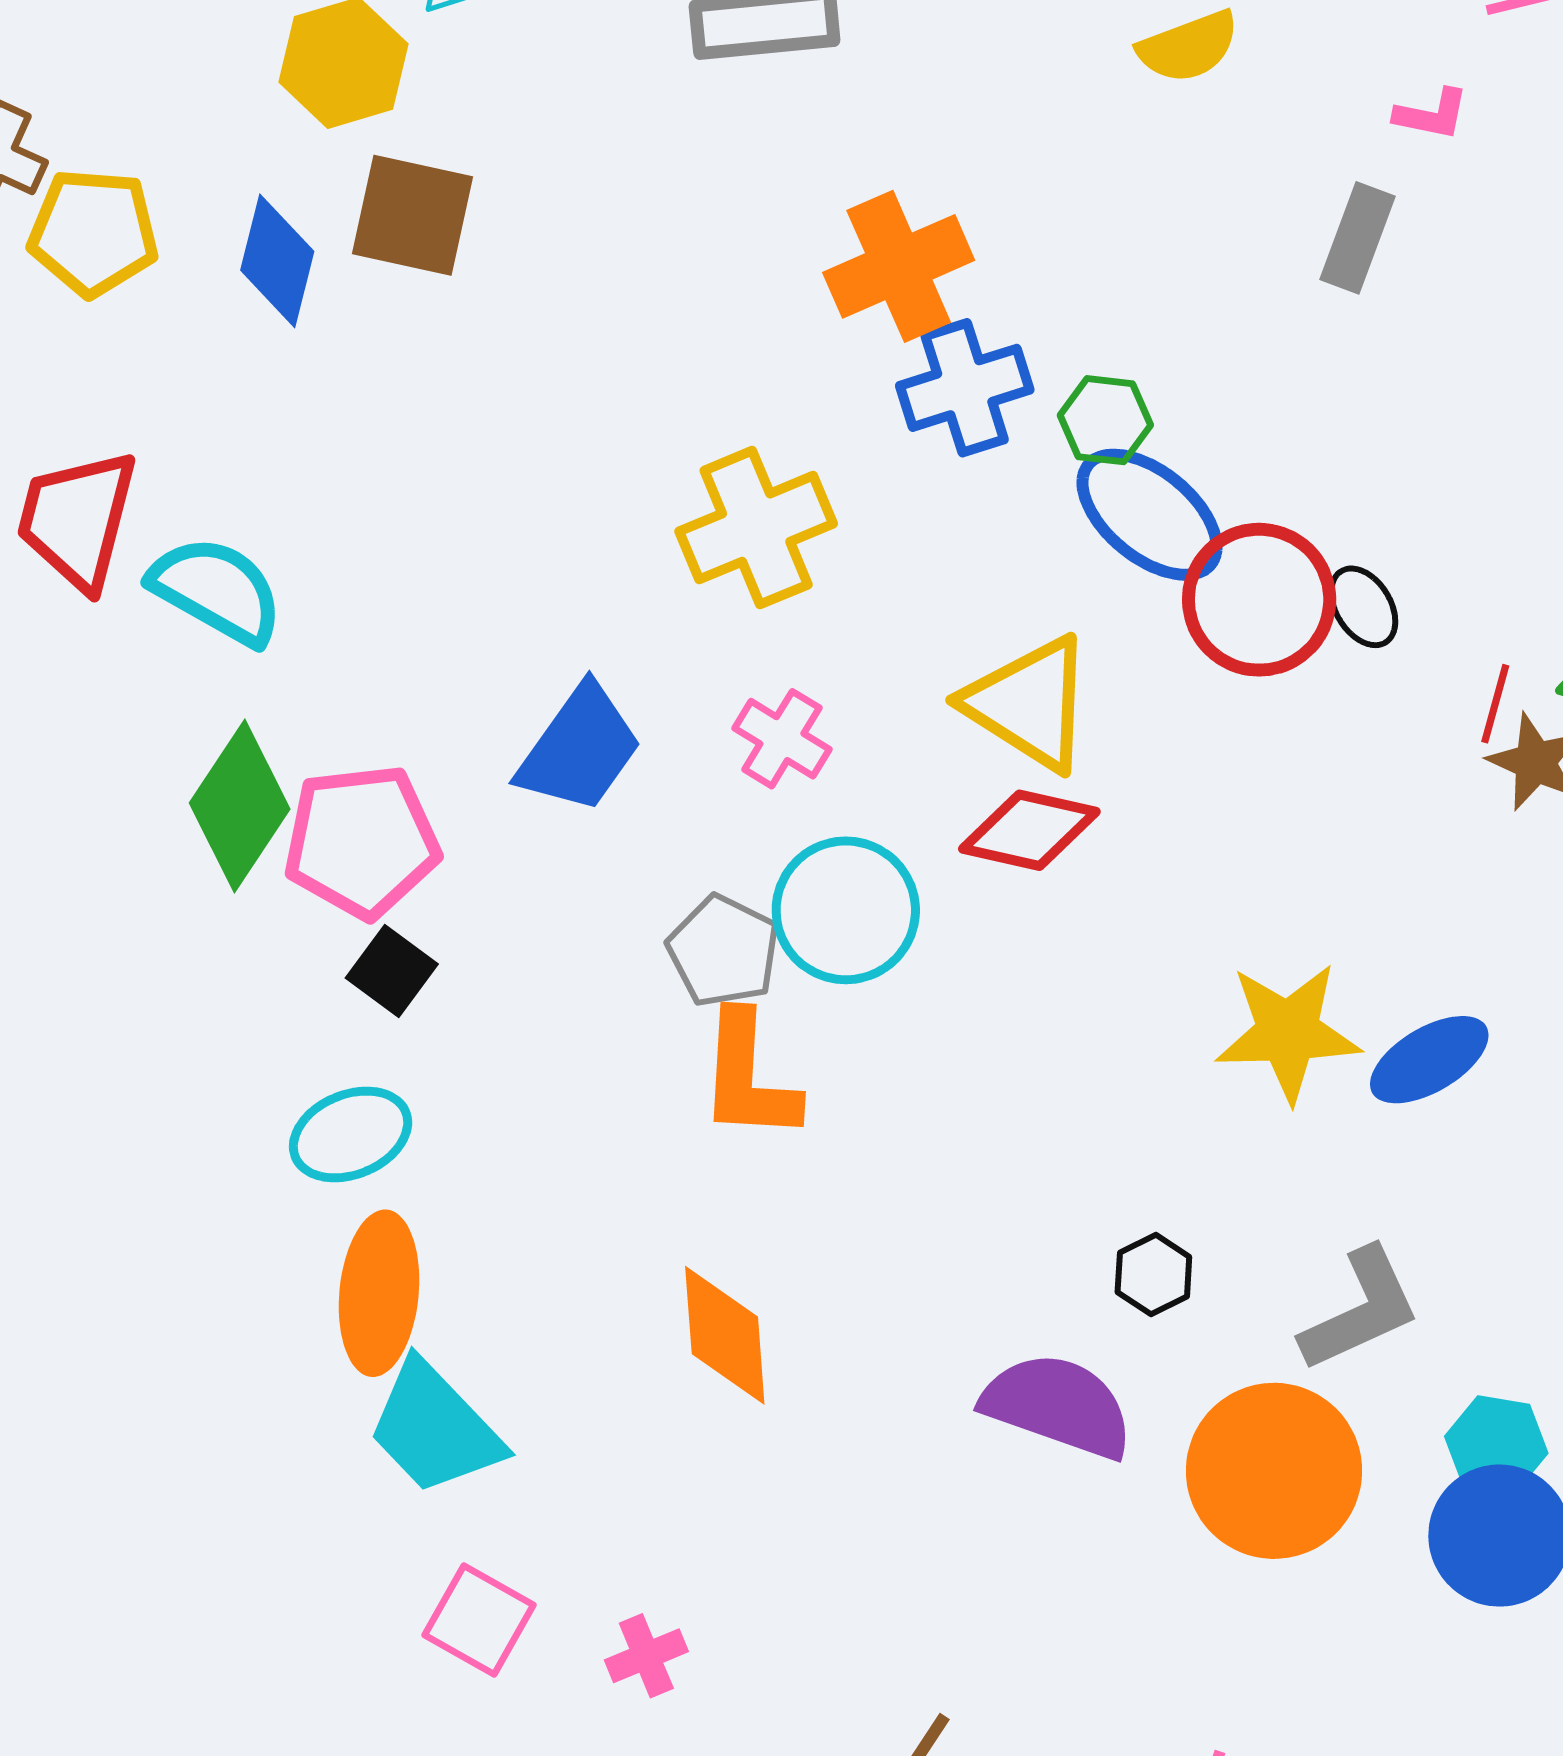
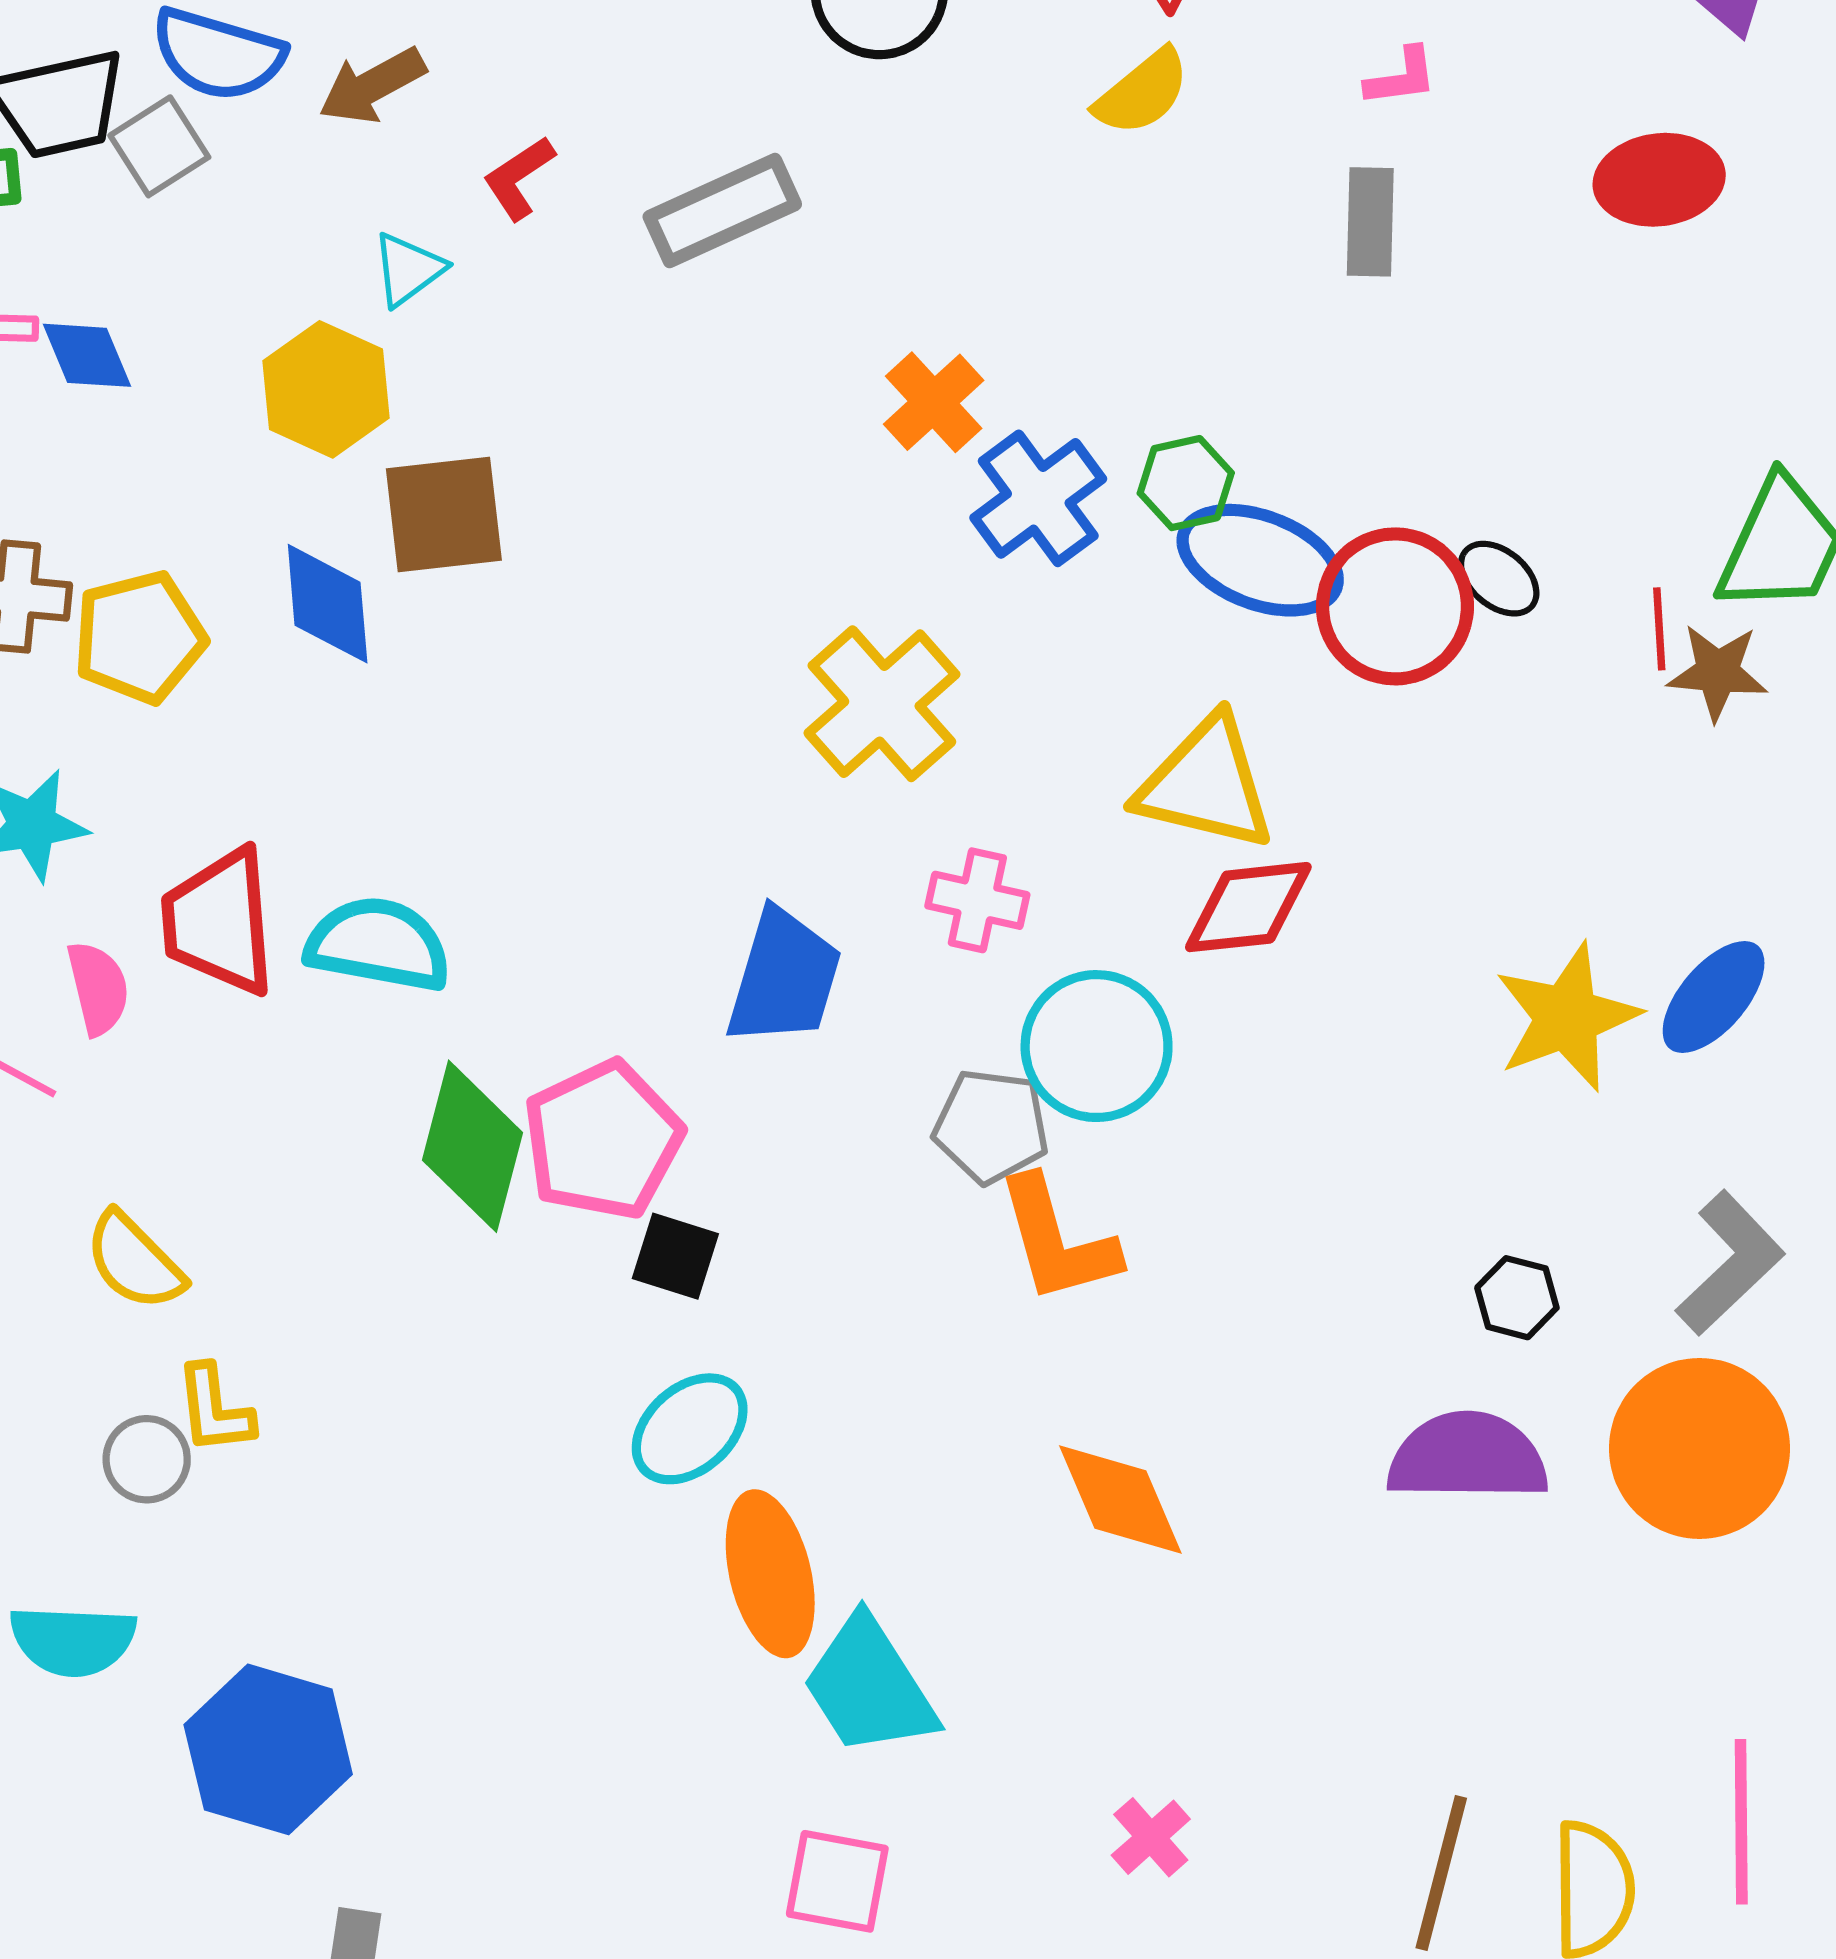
orange cross: (899, 266) -> (934, 402), size x0.7
cyan trapezoid: (435, 1428) -> (869, 1686), turned 30
pink square: (479, 1620) -> (837, 1881), moved

